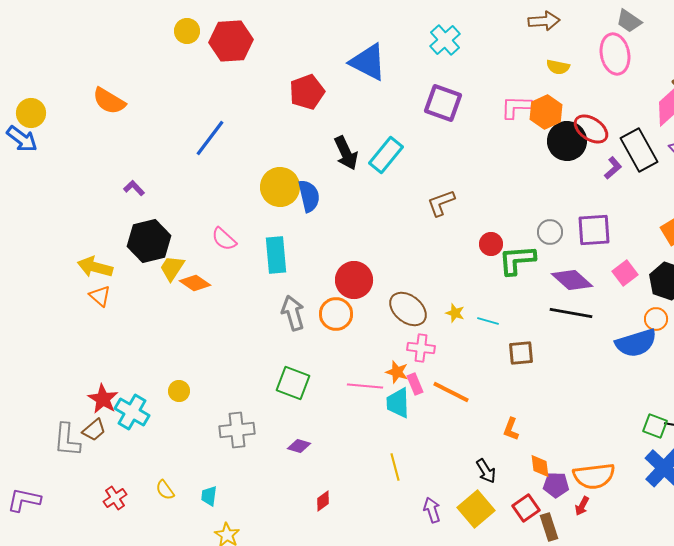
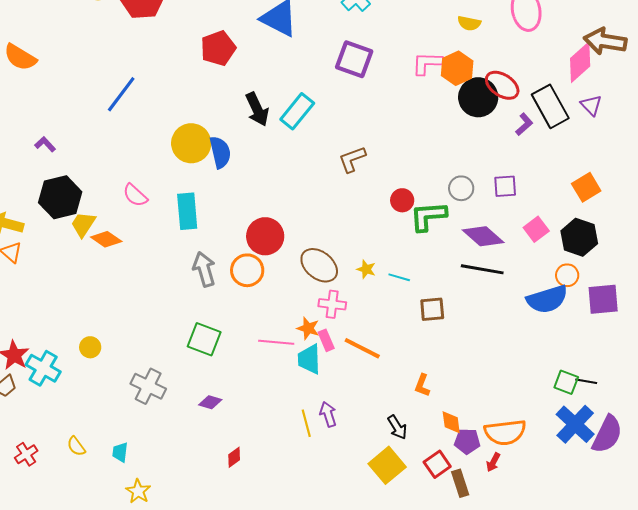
purple square: (594, 230) -> (505, 186), size x0.7
gray cross: (237, 430) -> (148, 386), turned 32
purple arrow: (432, 510) -> (328, 414), moved

